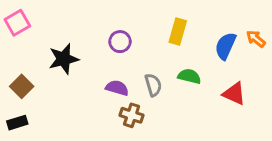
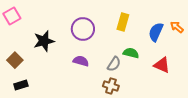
purple circle: (120, 42) -> (83, 29), size x1.5
gray semicircle: (153, 85) -> (114, 64), moved, turned 49
brown cross: (132, 115) -> (111, 86), moved
black rectangle: (17, 123) -> (21, 85), moved

